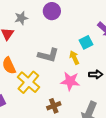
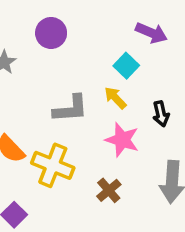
black arrow: (96, 74) -> (161, 114), turned 96
pink star: (70, 81) -> (122, 140), turned 30

